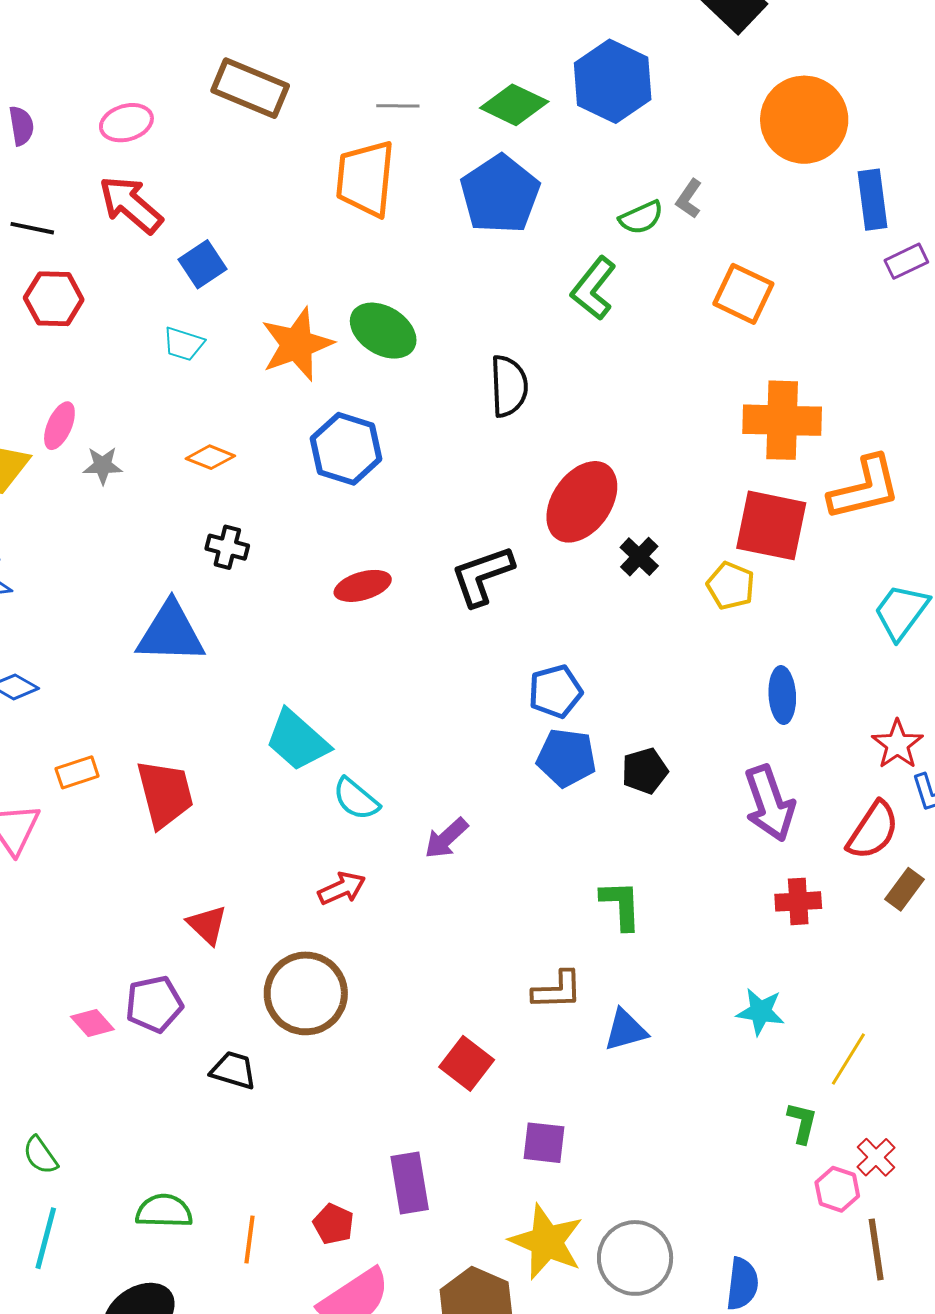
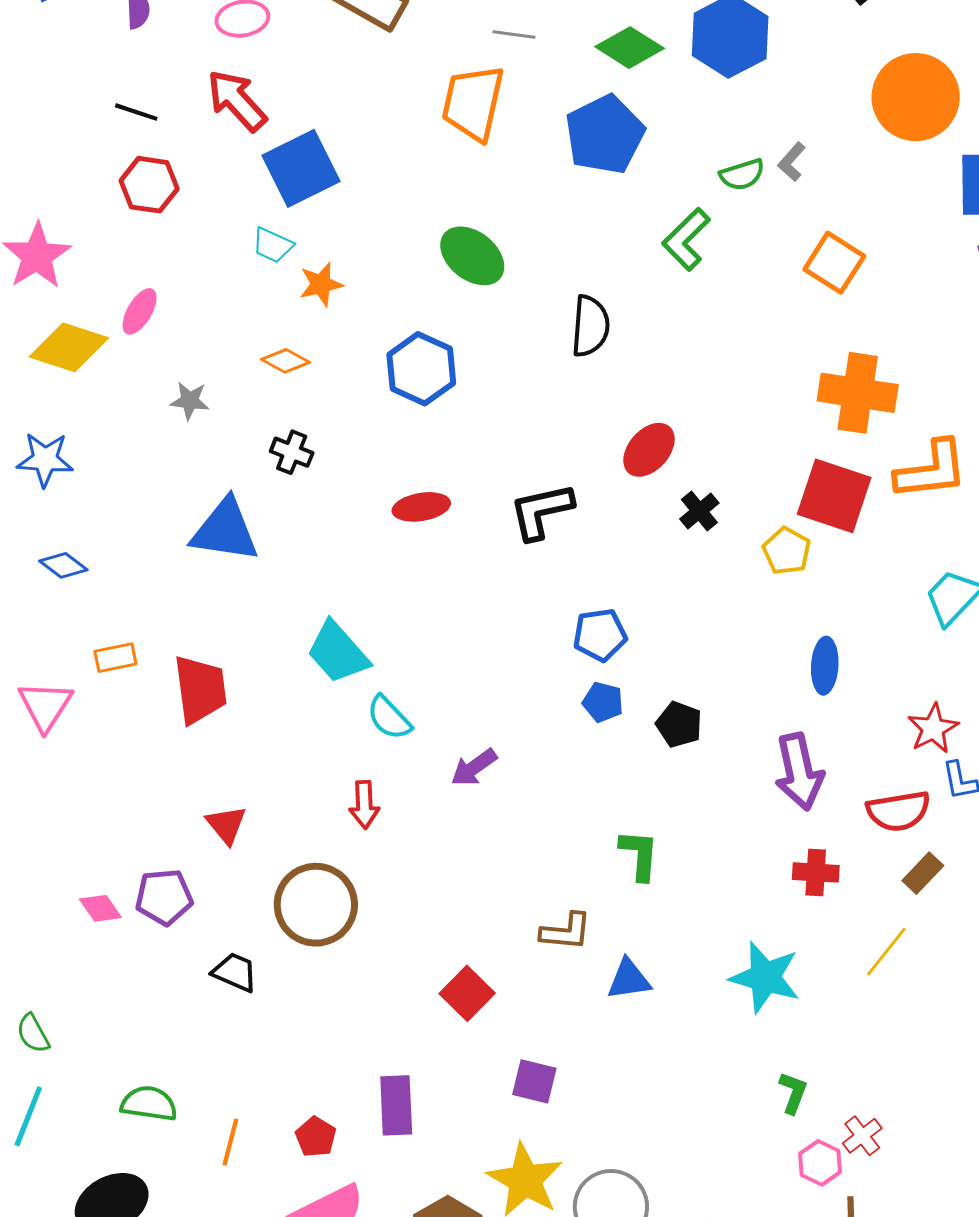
blue square: (203, 264) -> (301, 168), size x1.6
orange star: (297, 344) -> (321, 284), moved, size x0.6
gray star: (103, 465) -> (190, 401), moved
red ellipse: (582, 502) -> (649, 450), size x0.7
blue pentagon: (566, 758) -> (603, 702), size x0.7
black pentagon: (645, 771) -> (679, 724), turned 30
red semicircle: (873, 830) -> (898, 811), turned 40
red arrow: (342, 888) -> (364, 805), turned 105
cyan star: (760, 1012) -> (765, 977), size x1.5
yellow line: (848, 1059) -> (886, 952), moved

